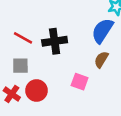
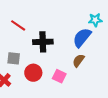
red line: (23, 38) -> (18, 25), moved
red circle: (36, 90) -> (33, 73), moved

